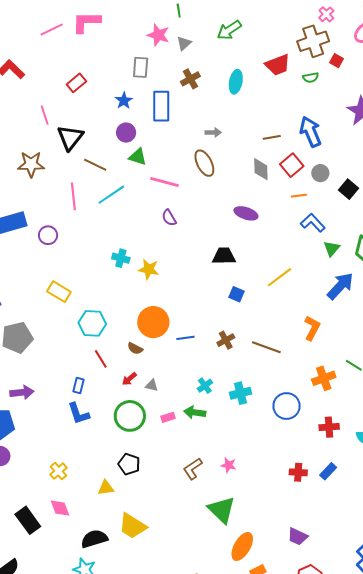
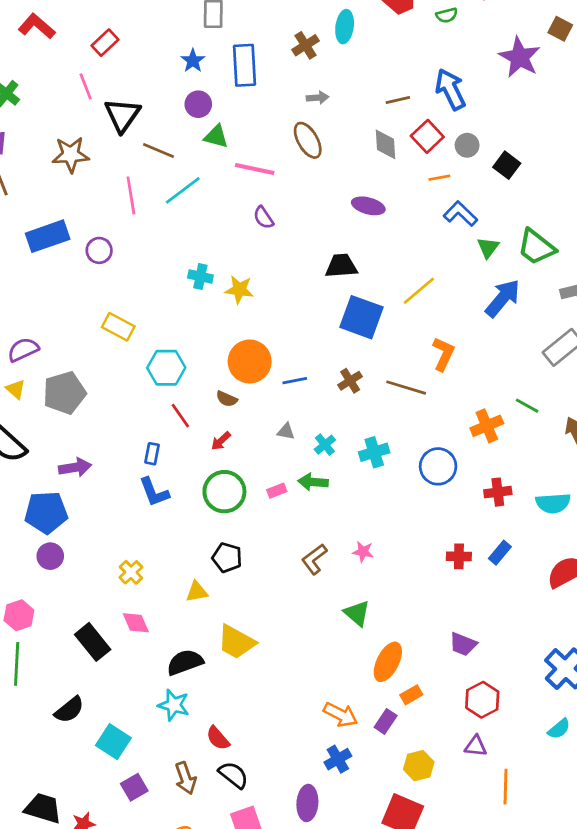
brown cross: (190, 79) -> (306, 45), moved
red rectangle: (76, 83) -> (105, 43), moved
blue square: (237, 294) -> (361, 317), size x2.0
orange L-shape: (312, 328) -> (443, 354), moved
gray triangle: (152, 385) -> (286, 432), moved
green triangle: (222, 510) -> (357, 613), size x0.7

